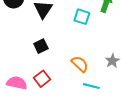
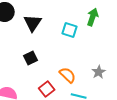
red square: (42, 79) -> (47, 89), moved

